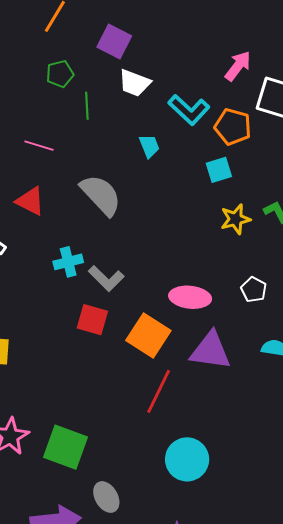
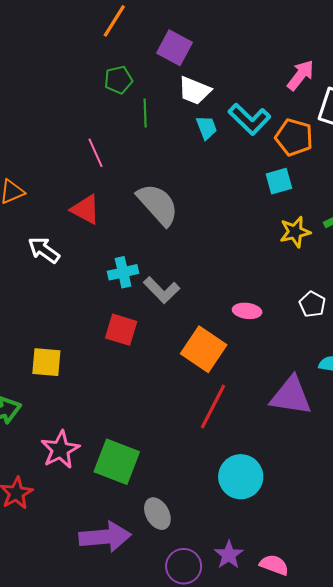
pink line: (39, 146) -> (96, 153), turned 48
cyan trapezoid: (149, 146) -> (207, 128), moved
pink ellipse: (190, 297) -> (247, 311), size x0.7
red square: (92, 320) -> (121, 330), moved
purple triangle: (210, 351) -> (291, 396), moved

